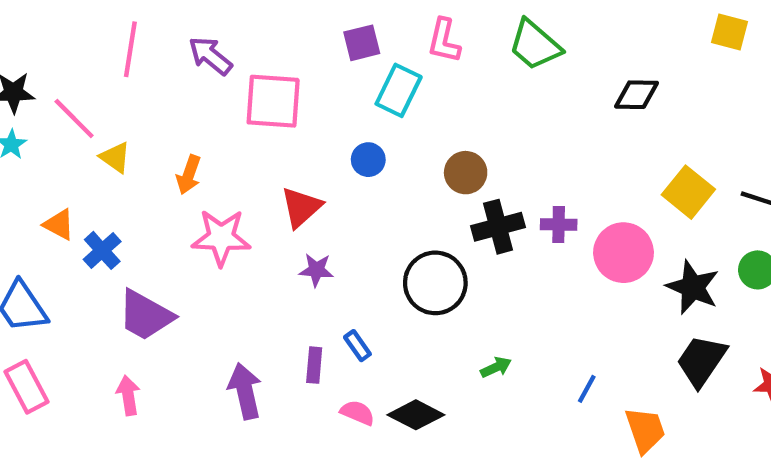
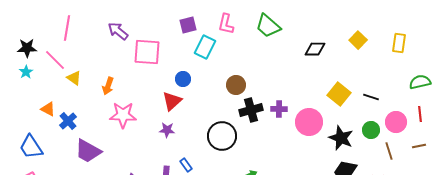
yellow square: (729, 32) -> (358, 40), moved, turned 30
pink line: (130, 49) -> (67, 28), moved
blue circle: (368, 160) -> (183, 79), moved
red triangle: (301, 207) -> (172, 101), moved

